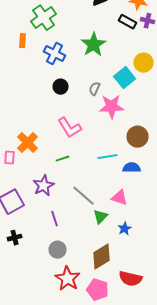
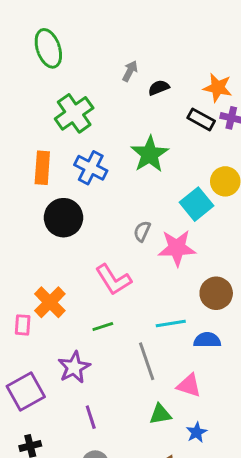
orange rectangle: (23, 41) -> (42, 168), moved, size x1.5
black circle: (61, 87) -> (63, 218), moved, size x1.6
gray semicircle: (95, 89) -> (142, 231), moved
gray line: (84, 196) -> (147, 361), moved, turned 30
green triangle: (101, 217) -> (160, 414), turned 35

